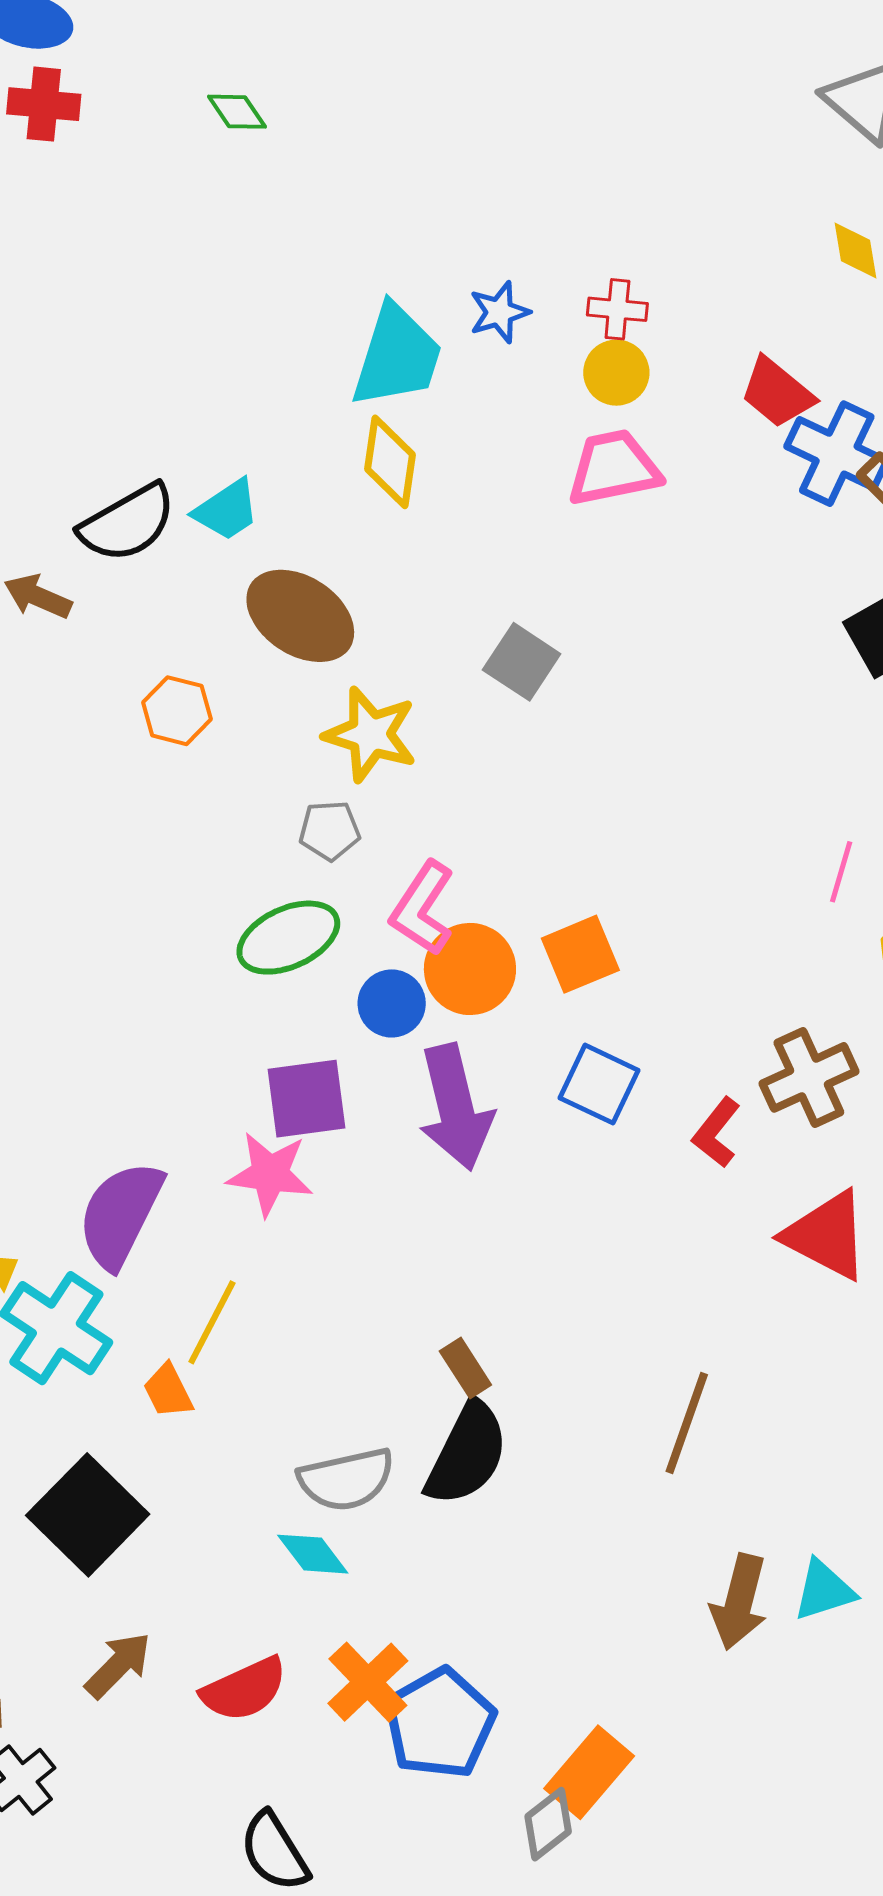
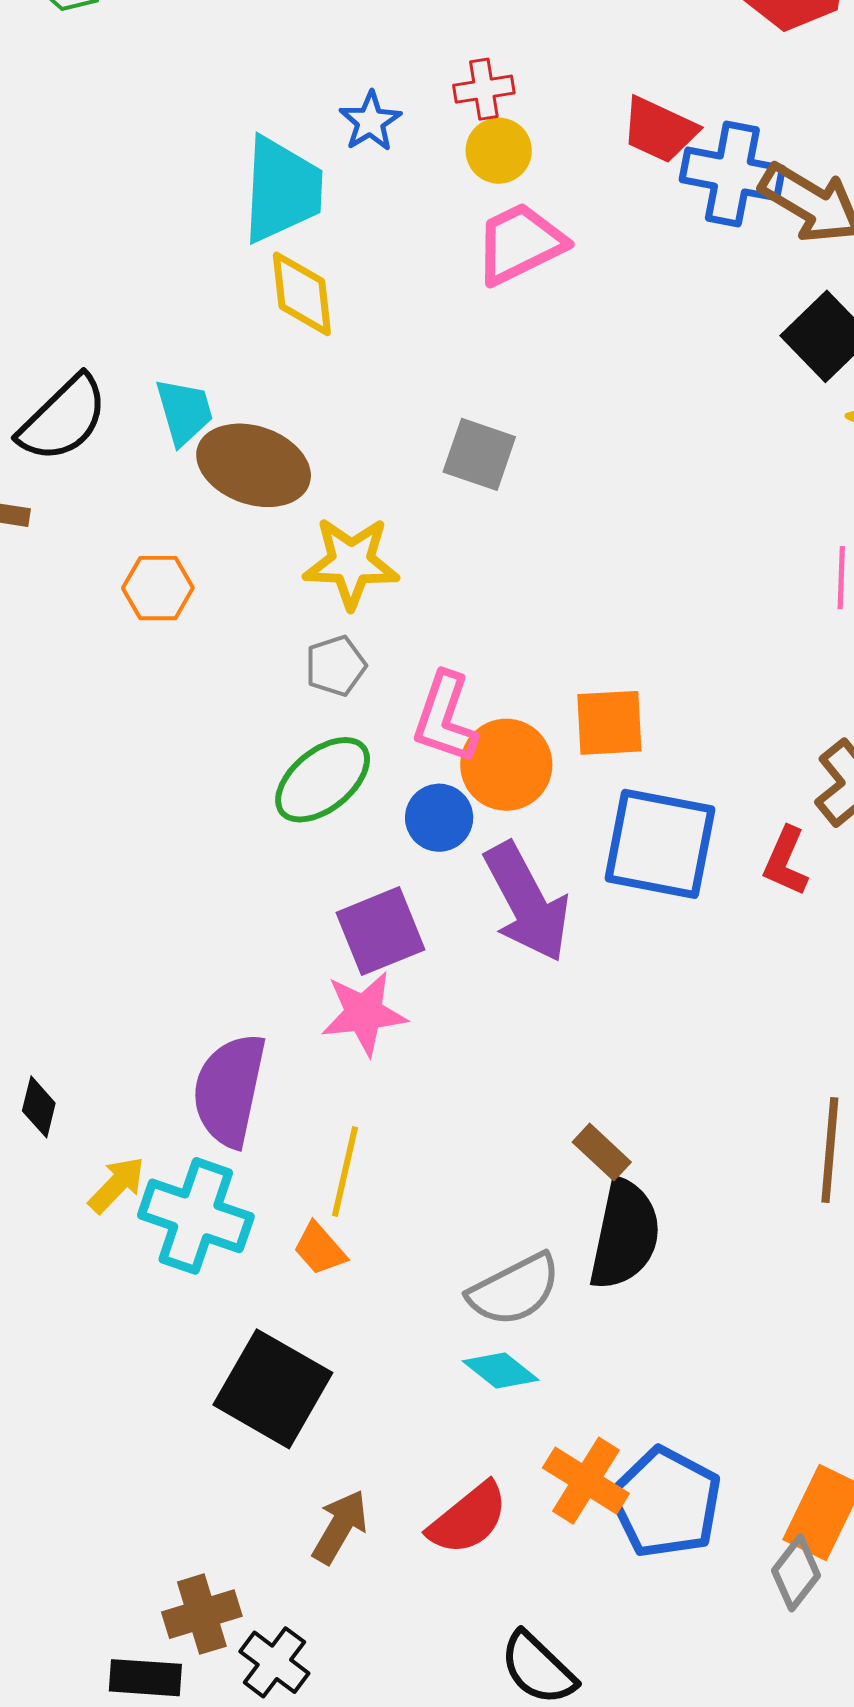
cyan trapezoid: (227, 510) -> (184, 412), moved, turned -58
orange square: (580, 954) -> (609, 723), turned 34
blue square: (599, 1084) -> (660, 844), size x1.5

